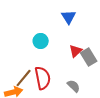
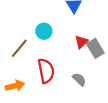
brown line: (24, 78) -> (19, 48), moved

